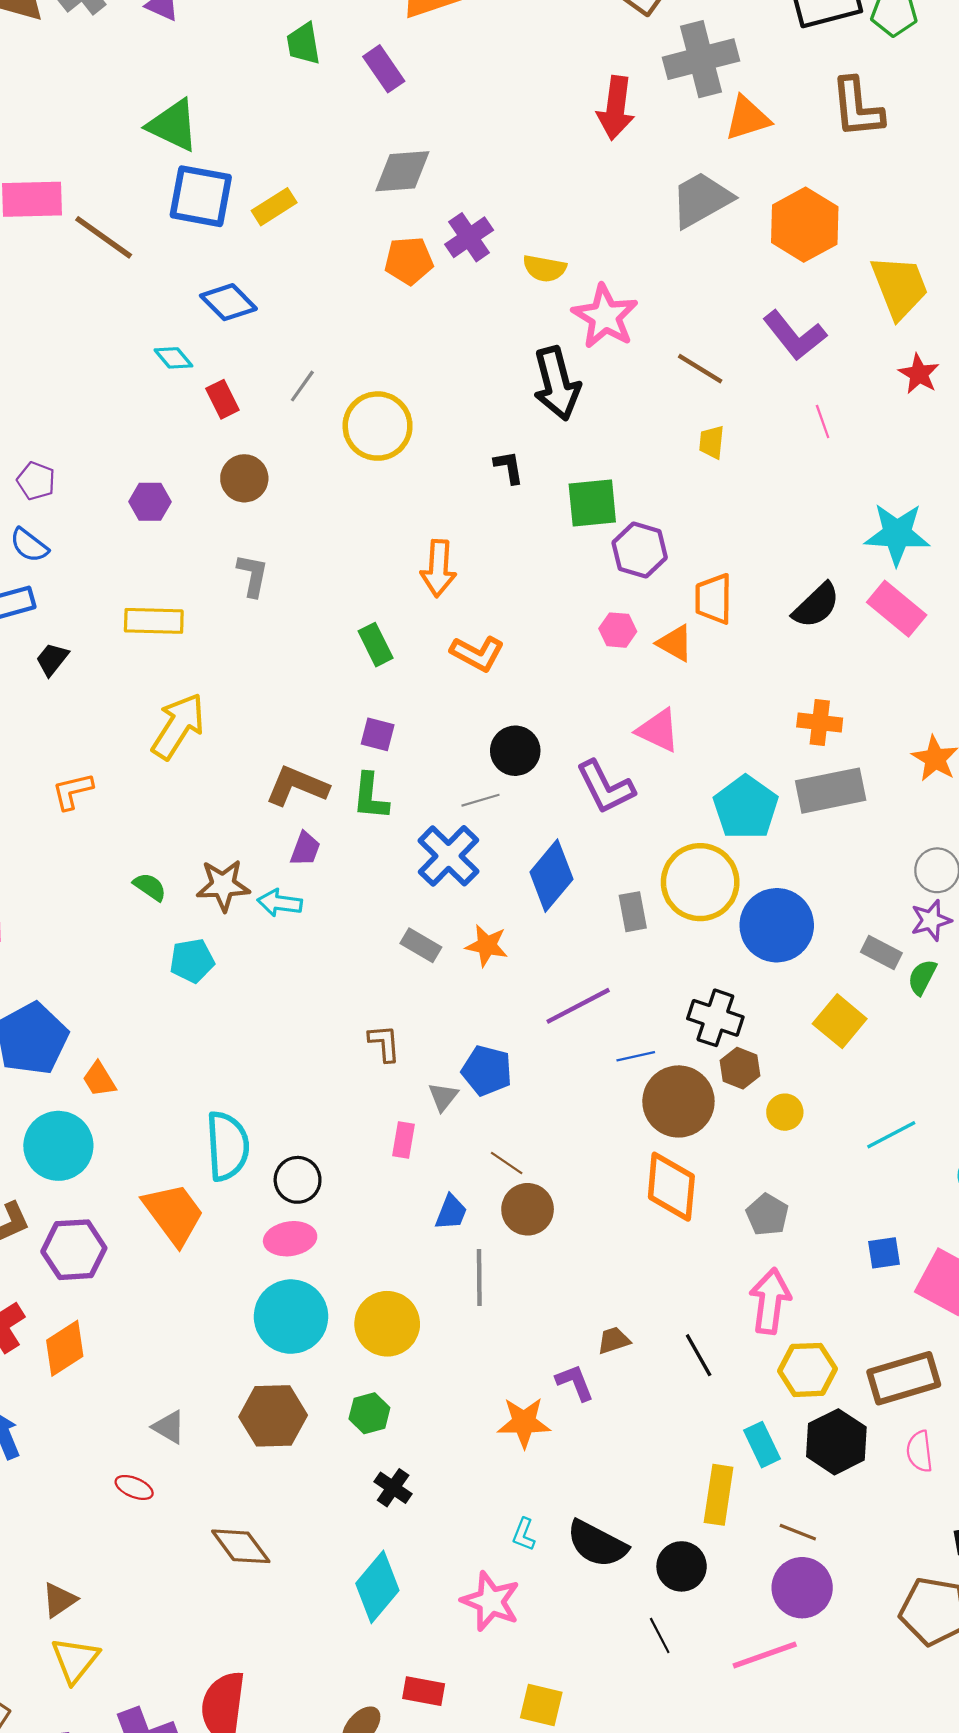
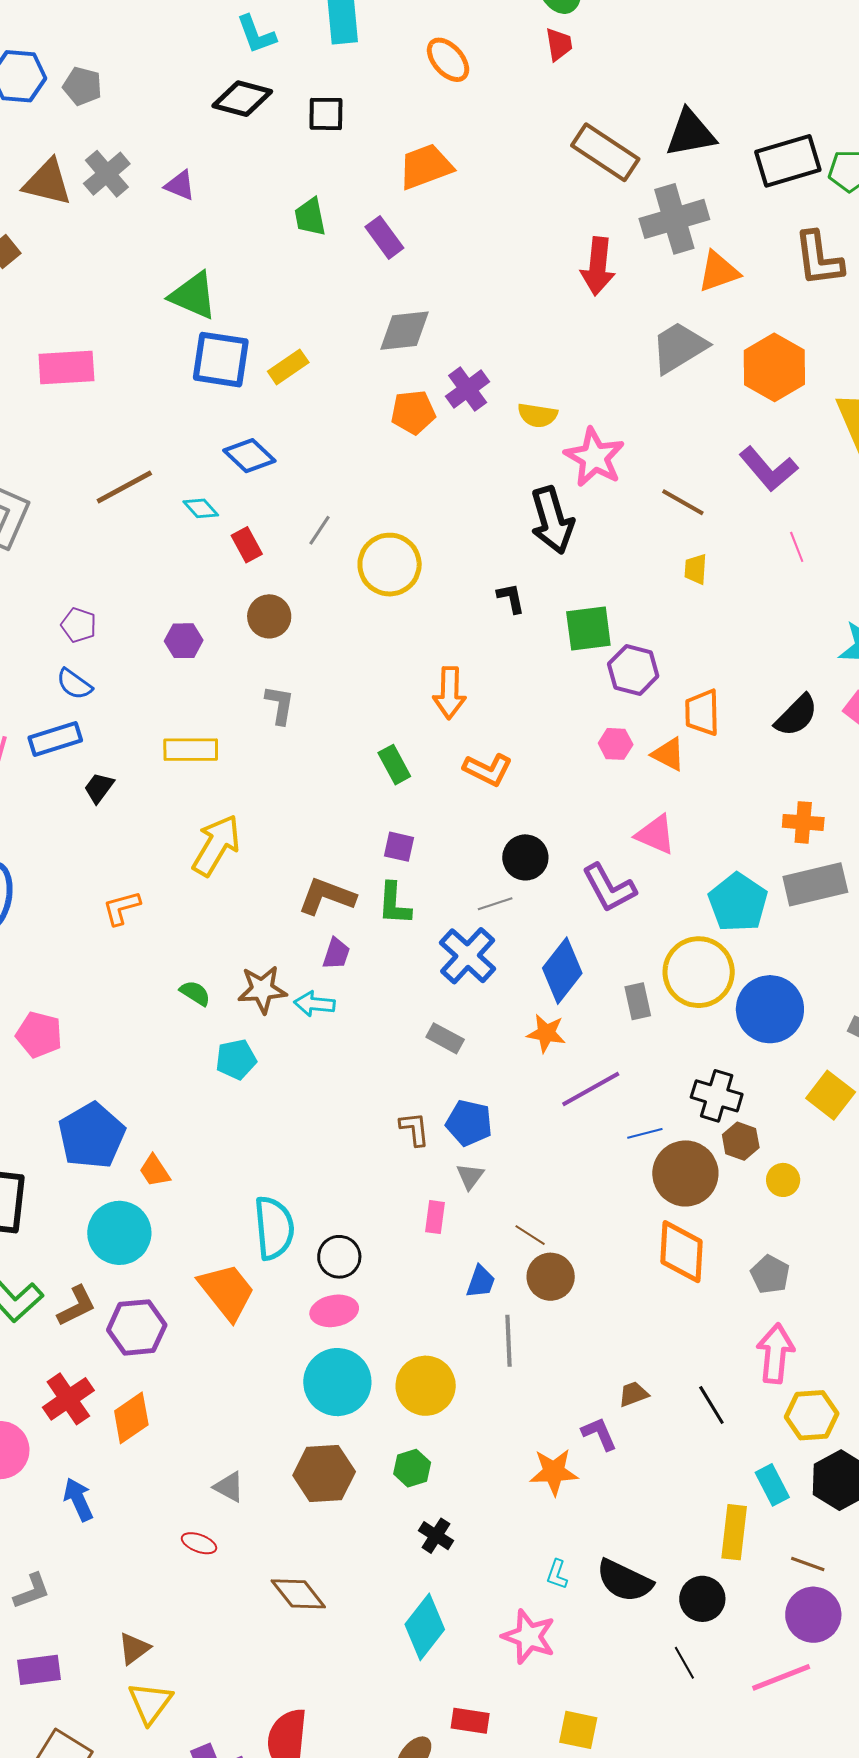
brown line: (104, 237) -> (124, 487), moved, turned -62
orange star: (487, 945) -> (546, 1033), moved
blue pentagon: (487, 1071) -> (469, 1123), moved

